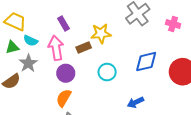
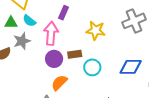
purple rectangle: (63, 24) -> (63, 13), turned 40
brown rectangle: (84, 47) -> (75, 54), moved
orange semicircle: (64, 98) -> (59, 83), moved

